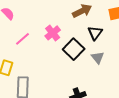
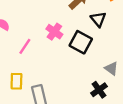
gray triangle: (98, 58) -> (111, 69), moved

